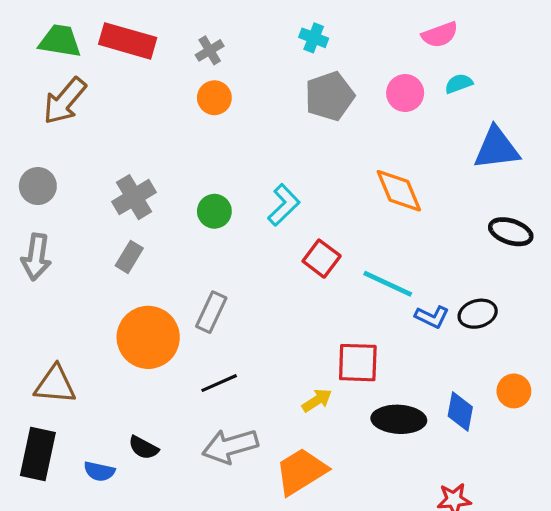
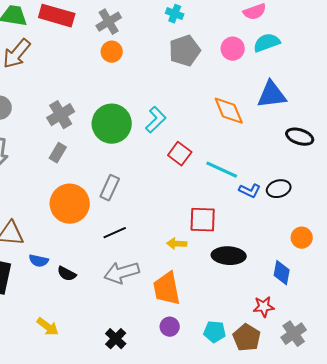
gray cross: (210, 50) -> (109, 22), size x1.4
cyan semicircle: (459, 84) -> (267, 43), size x1.5
blue triangle: (497, 148) -> (272, 95), moved
green circle: (214, 211) -> (112, 124), size x1.8
yellow arrow: (317, 400) -> (177, 244), turned -144
blue diamond: (460, 411) -> (282, 273), moved
blue semicircle: (99, 471) -> (39, 261), moved
orange trapezoid: (301, 471) -> (167, 289), turned -69

